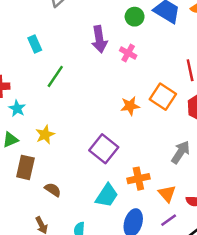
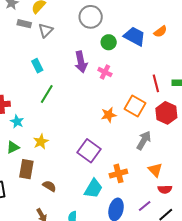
cyan rectangle: (35, 44) -> (37, 66), moved
gray arrow: (181, 152) -> (144, 140), moved
orange triangle: (167, 194) -> (155, 170), moved

